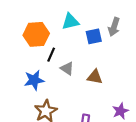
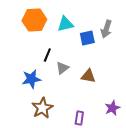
orange hexagon: (36, 34) -> (34, 20), moved
gray triangle: (67, 68) -> (62, 68), turned 48

